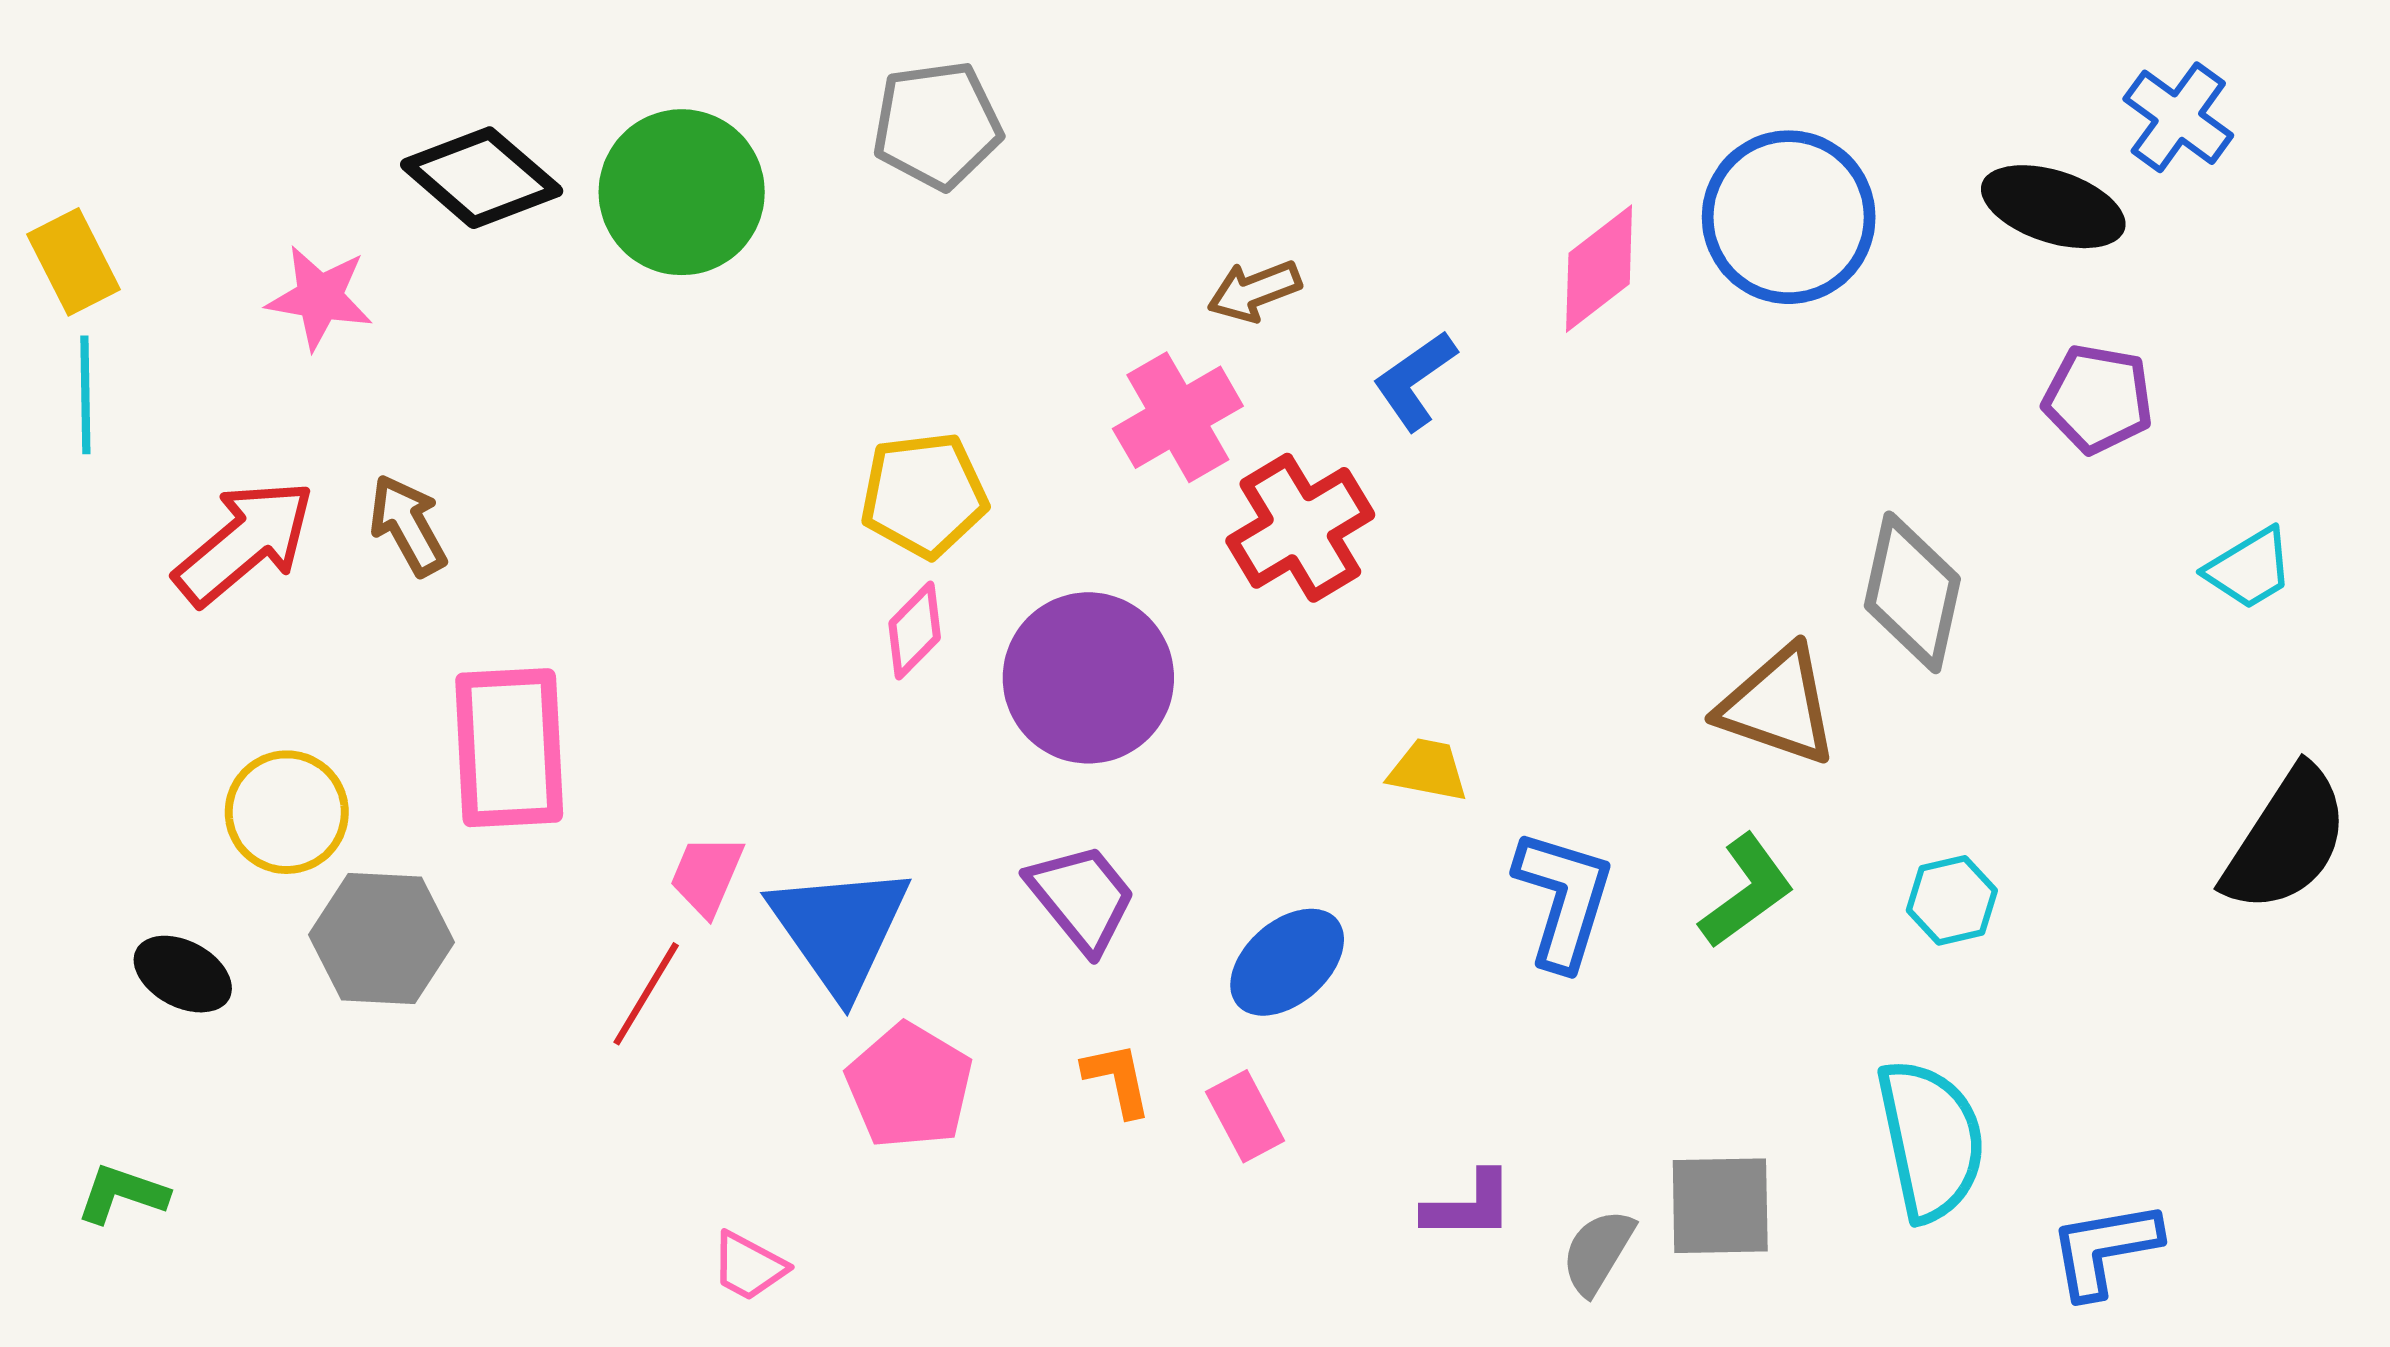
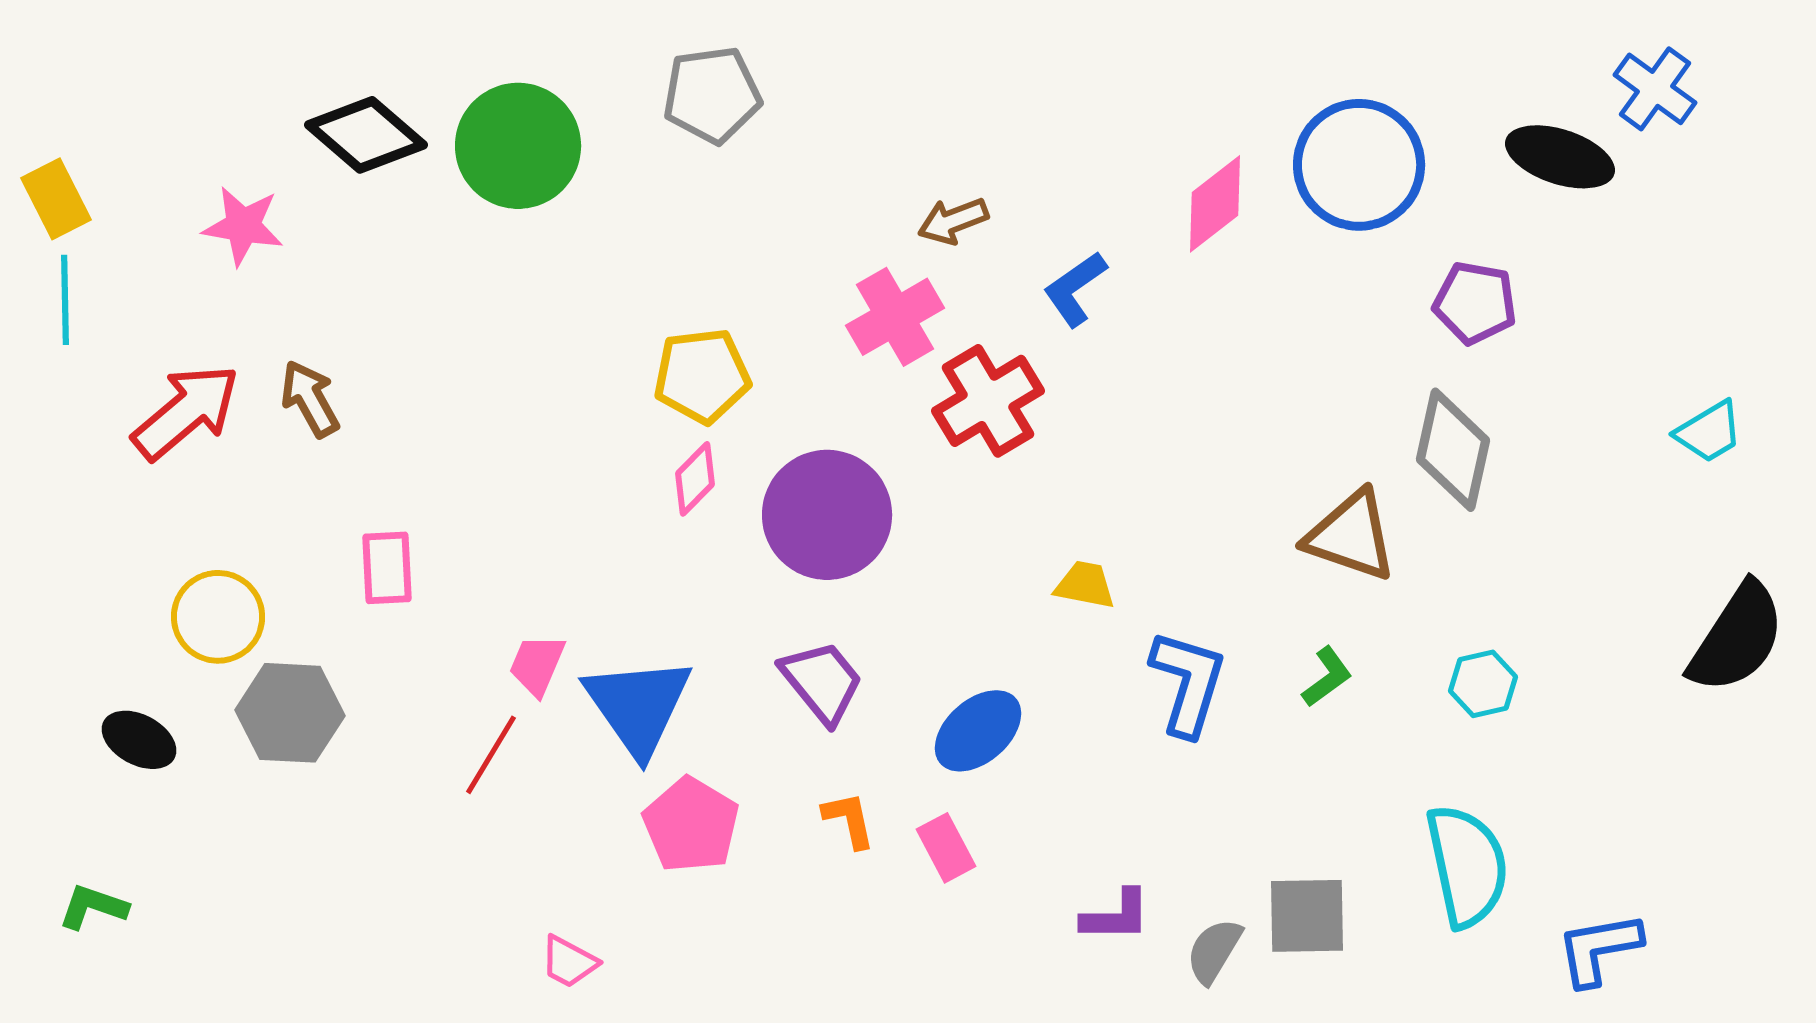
purple pentagon: (2098, 399) -> (1475, 303), moved
pink rectangle: (509, 748) -> (387, 568), size x0.6
green L-shape: (1747, 891) -> (1327, 677), size x0.7

